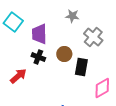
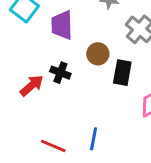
black cross: (38, 57) -> (60, 73), moved

